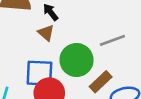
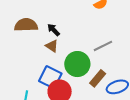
blue square: (39, 73) -> (50, 77), turned 30

